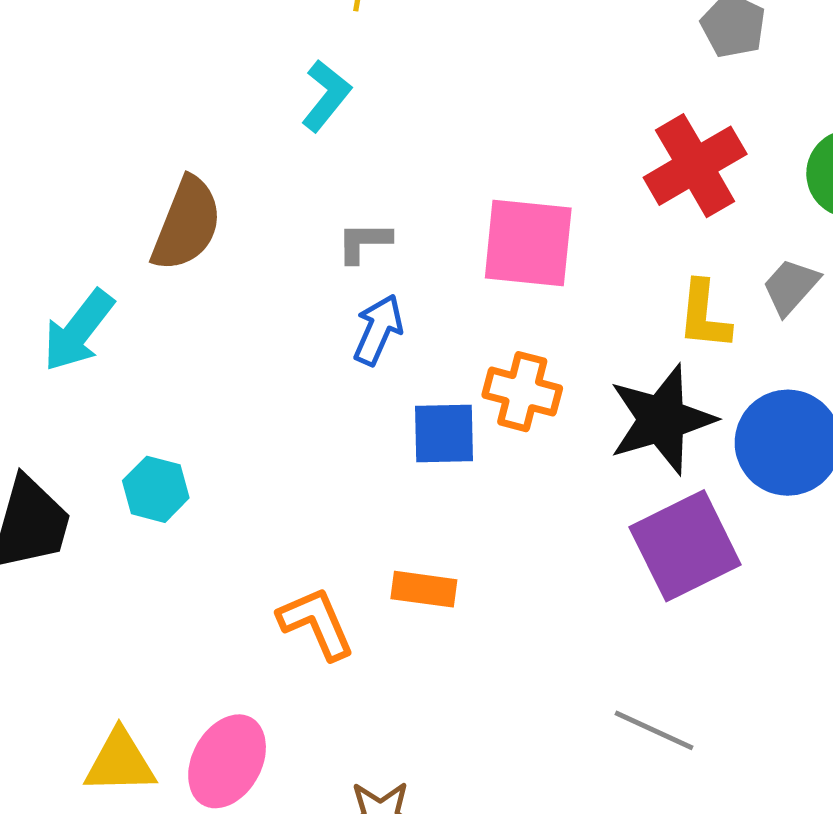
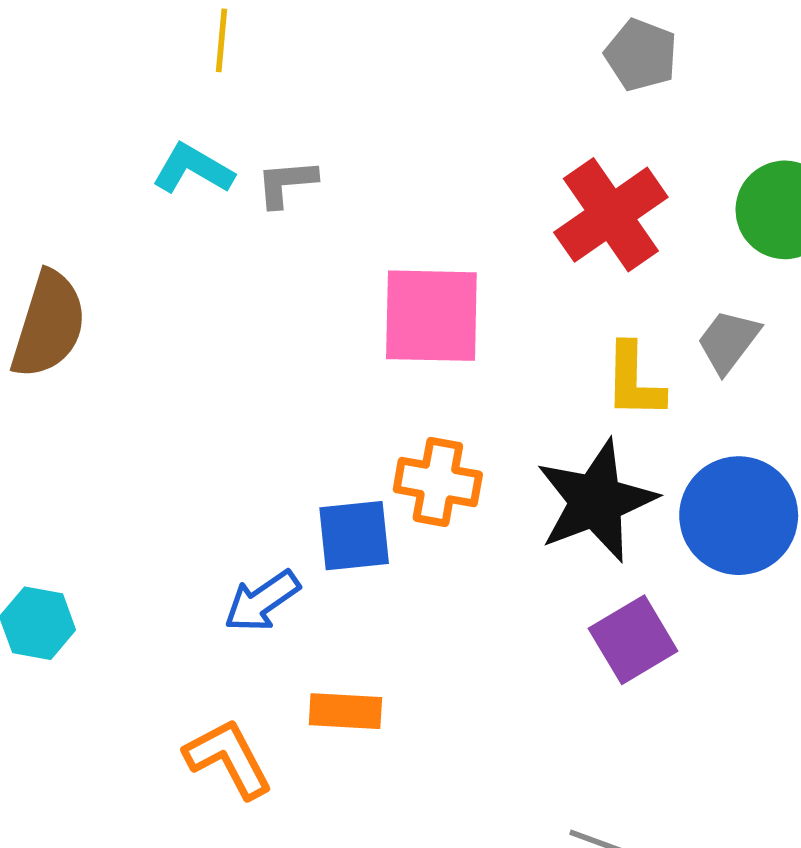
cyan L-shape: (326, 96) -> (193, 169), turned -94
gray L-shape: (364, 242) -> (286, 183), moved
blue arrow: (378, 330) -> (262, 601), moved, turned -144
purple square: (685, 546) -> (633, 640), size x0.7

